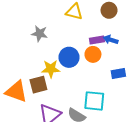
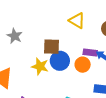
gray star: (40, 33) -> (15, 36), moved
brown square: (38, 85) -> (52, 47), moved

